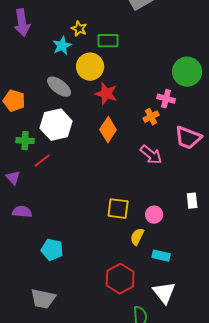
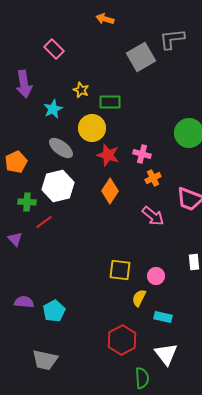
cyan star: (62, 46) -> (53, 109), moved
pink cross: (166, 99) -> (142, 154), moved
orange pentagon: (14, 101) -> (16, 162), turned 30
purple semicircle: (22, 212) -> (24, 302), moved
cyan pentagon: (52, 250) -> (54, 311), turned 30

